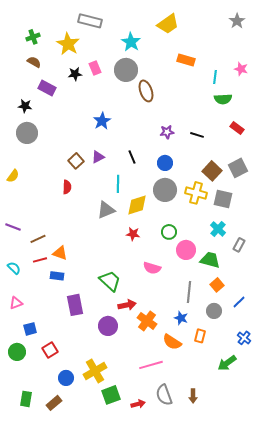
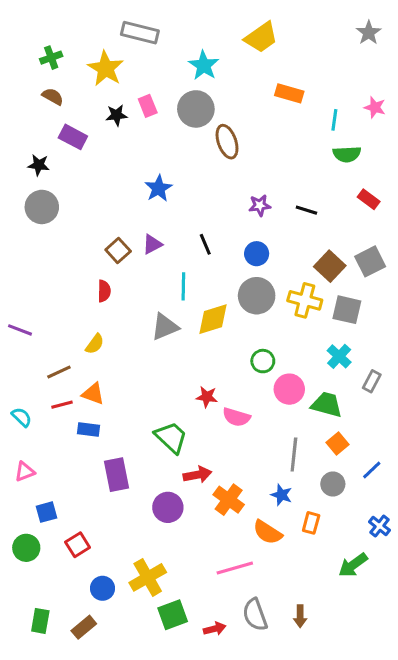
yellow semicircle: (13, 176) -> (95, 344), moved
purple line: (13, 227) -> (20, 330), moved
red star: (133, 234) -> (207, 397), moved

